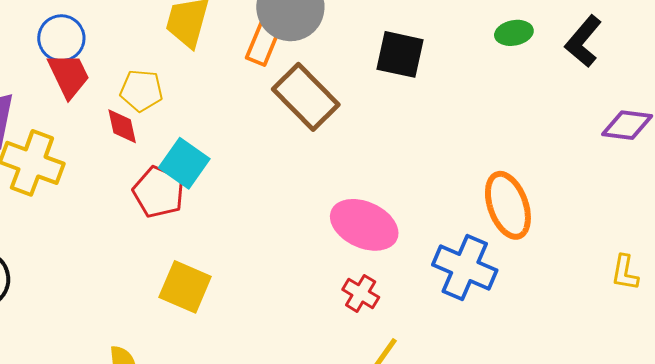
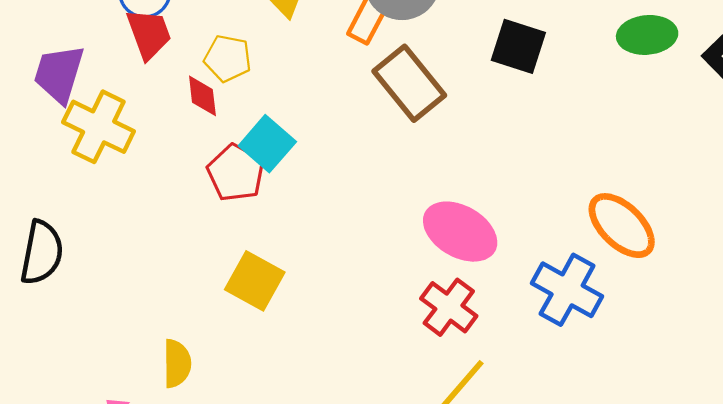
green ellipse: (514, 33) -> (647, 35), size x1.4
orange ellipse: (508, 205) -> (622, 226), turned -32
red cross: (361, 293) -> (449, 307), size x1.4

